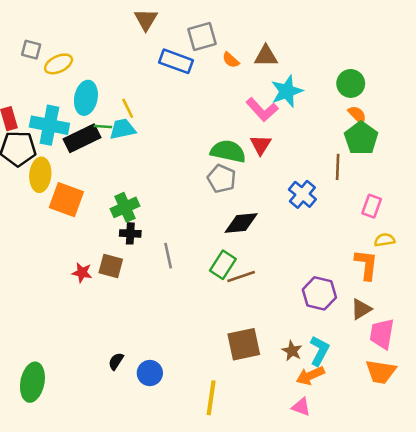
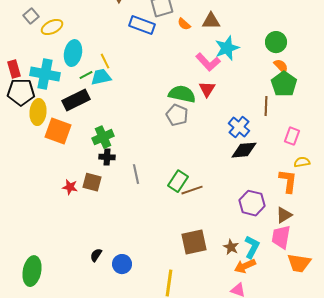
gray square: (31, 50) -> (31, 16), turned 35
green line: (103, 127) -> (86, 75), turned -32
black rectangle: (82, 138) -> (76, 100), moved
black diamond: (241, 223) -> (244, 150), moved
pink trapezoid: (382, 334) -> (281, 237), moved

